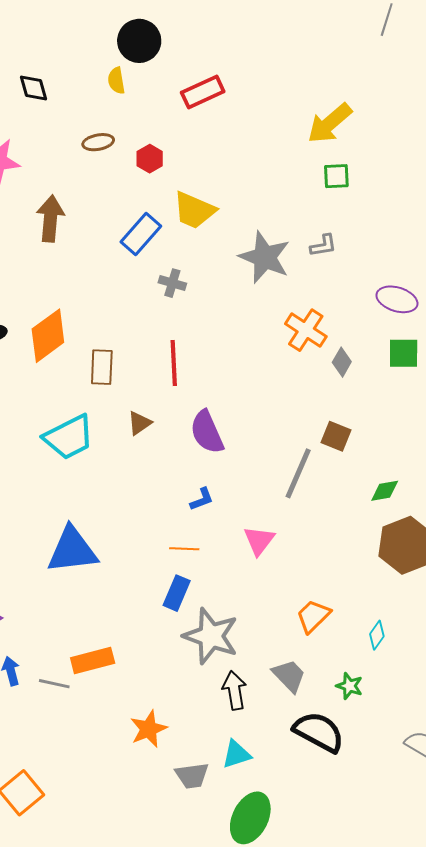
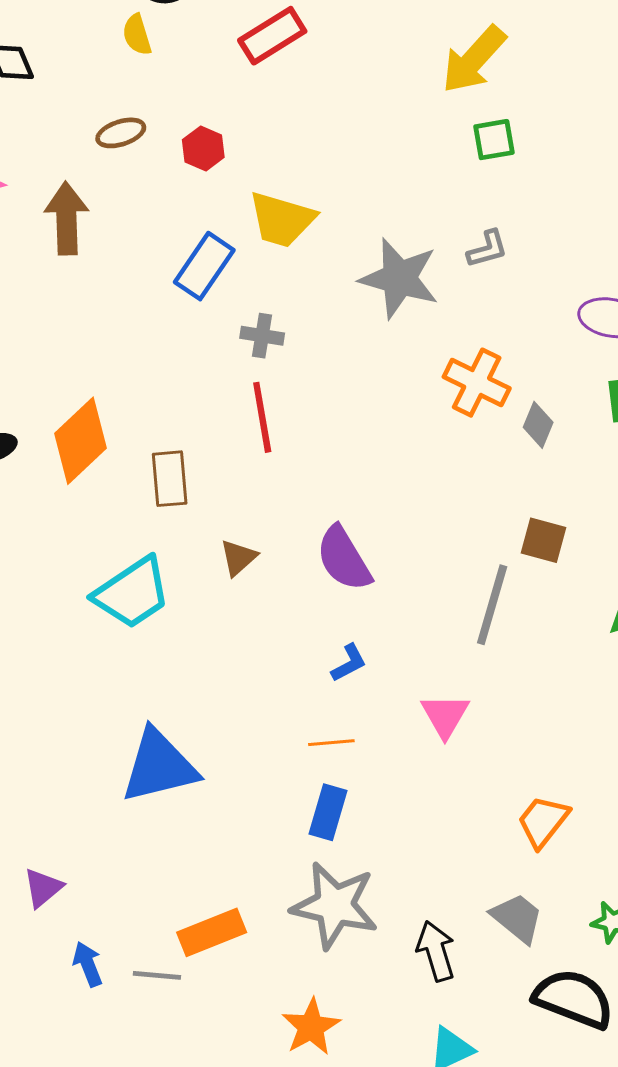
brown arrow: (50, 219) -> (66, 218), moved
red line: (174, 363) -> (262, 417), moved
gray star: (211, 636) -> (335, 905), moved

